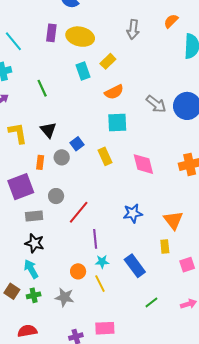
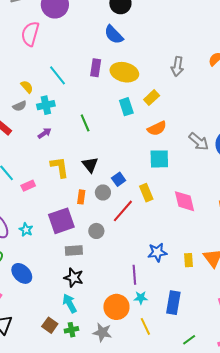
red line: (79, 212) -> (123, 211), moved
blue star: (133, 213) -> (157, 252), moved
yellow rectangle: (165, 246) -> (189, 260), moved
blue rectangle: (135, 266) -> (173, 303), turned 45
orange circle: (78, 271) -> (116, 307), size x1.6
yellow line: (100, 284) -> (145, 326), moved

